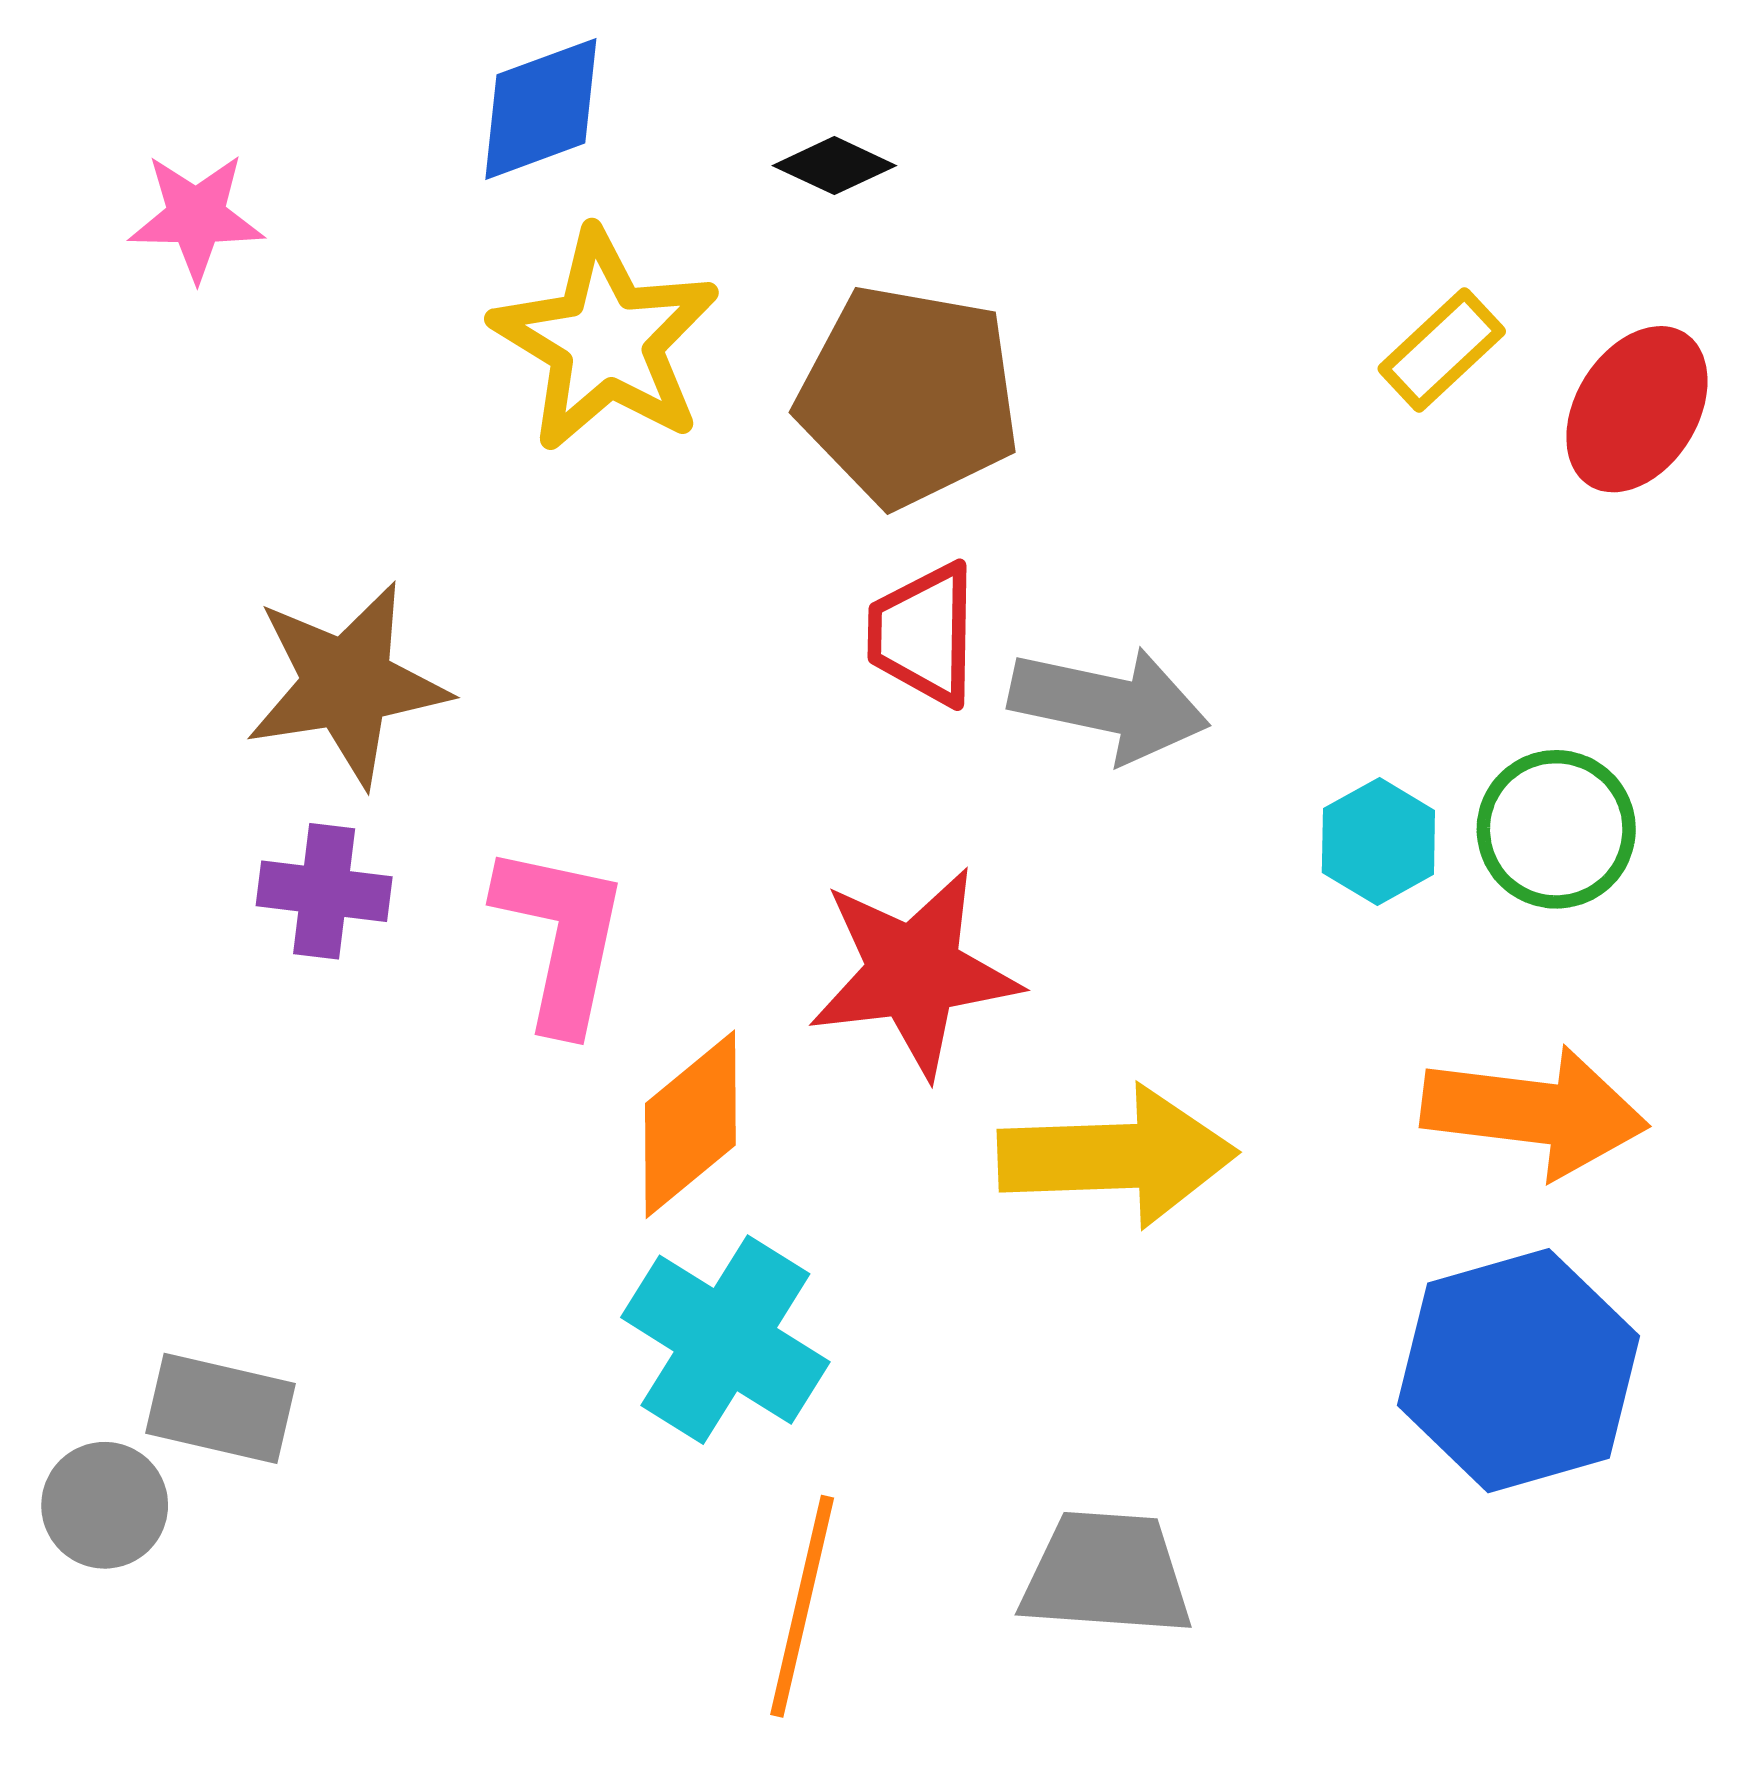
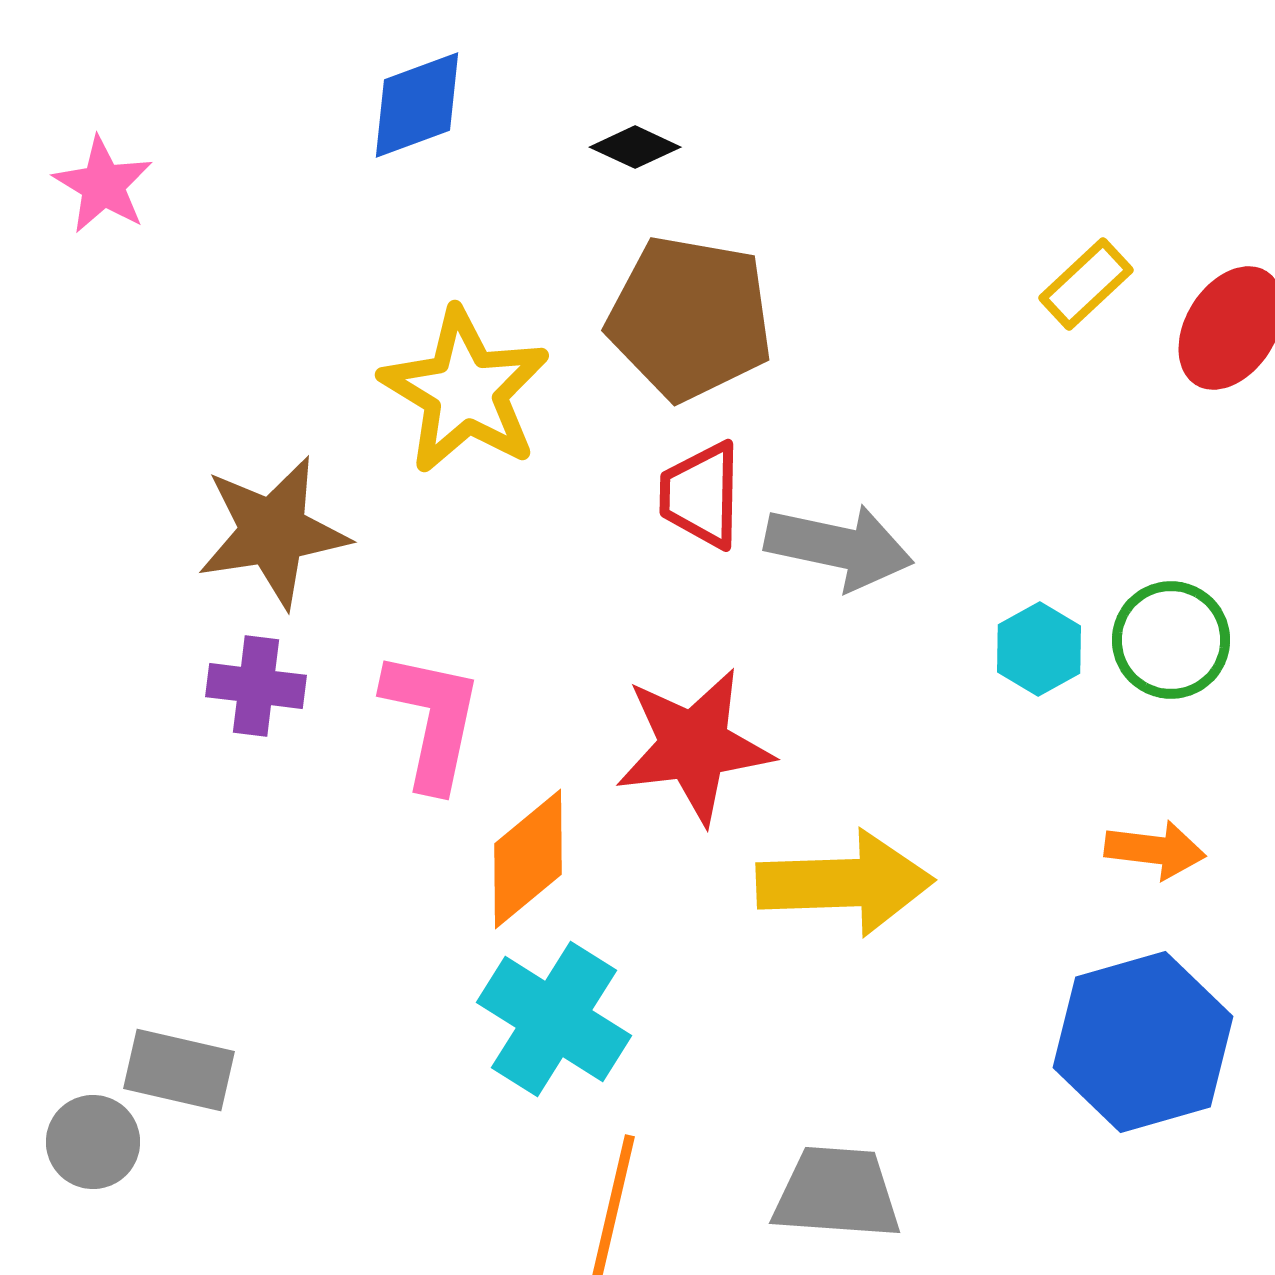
pink star: (196, 217) -> (103, 185), moved, turned 30
yellow star: (606, 341) -> (465, 391), moved
orange arrow: (1535, 1112) -> (1155, 850), size x0.6

